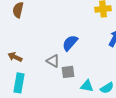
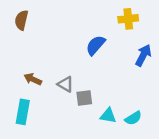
blue semicircle: (70, 43) -> (96, 45), moved
brown arrow: (15, 57) -> (33, 79), moved

